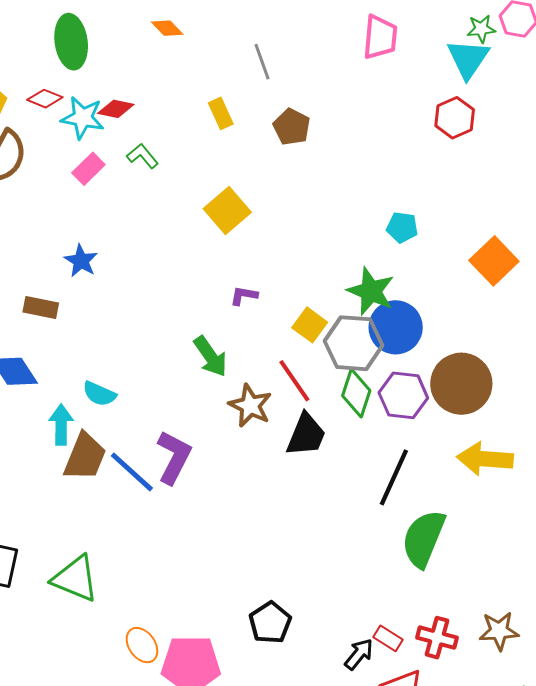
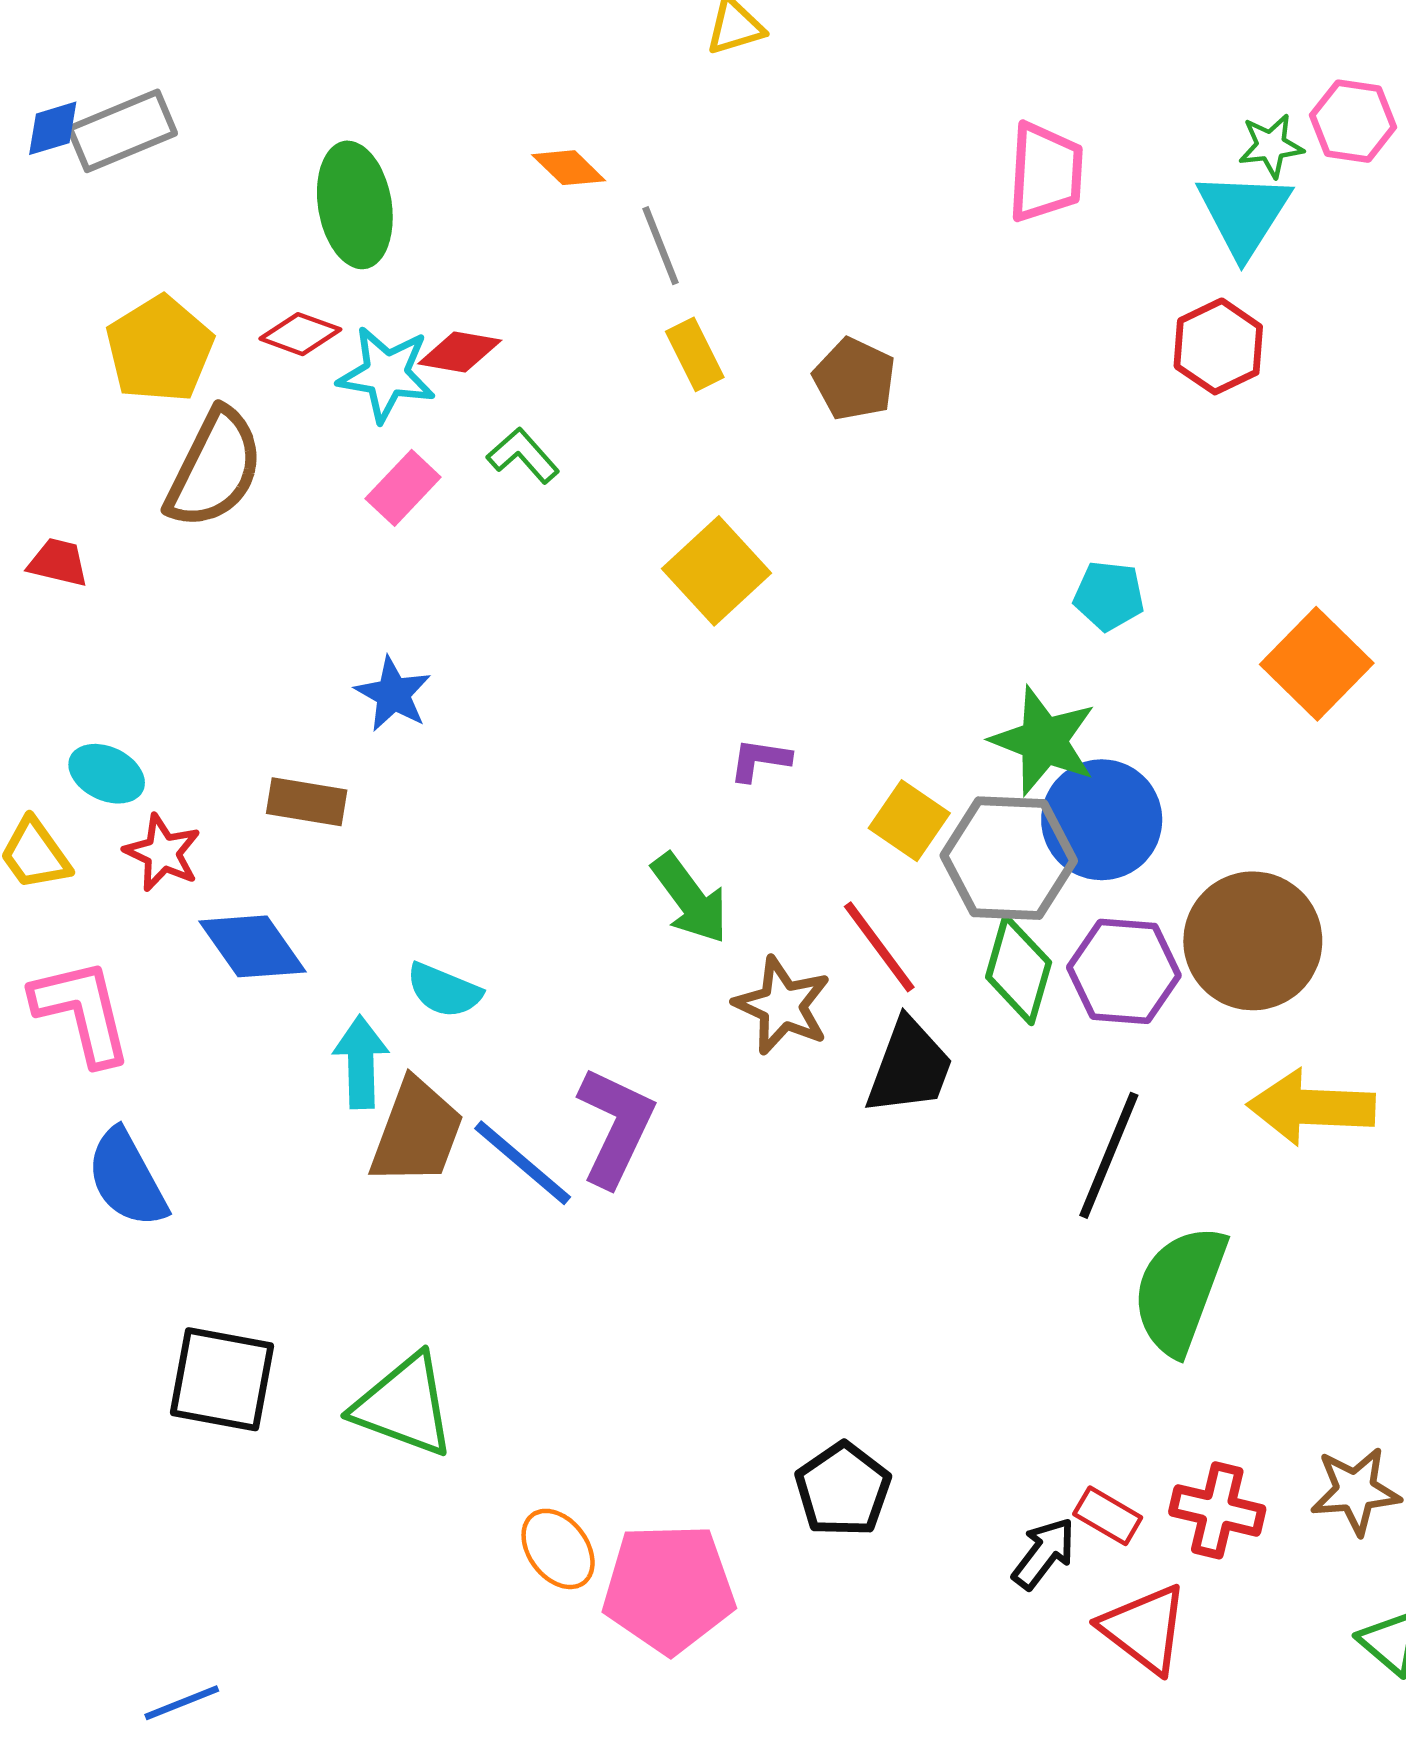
gray line: (262, 62) -> (660, 246), moved

